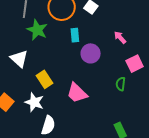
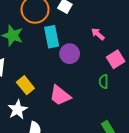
cyan rectangle: (75, 35) -> (52, 37), size x1.5
white star: (34, 102) -> (18, 110), turned 30

